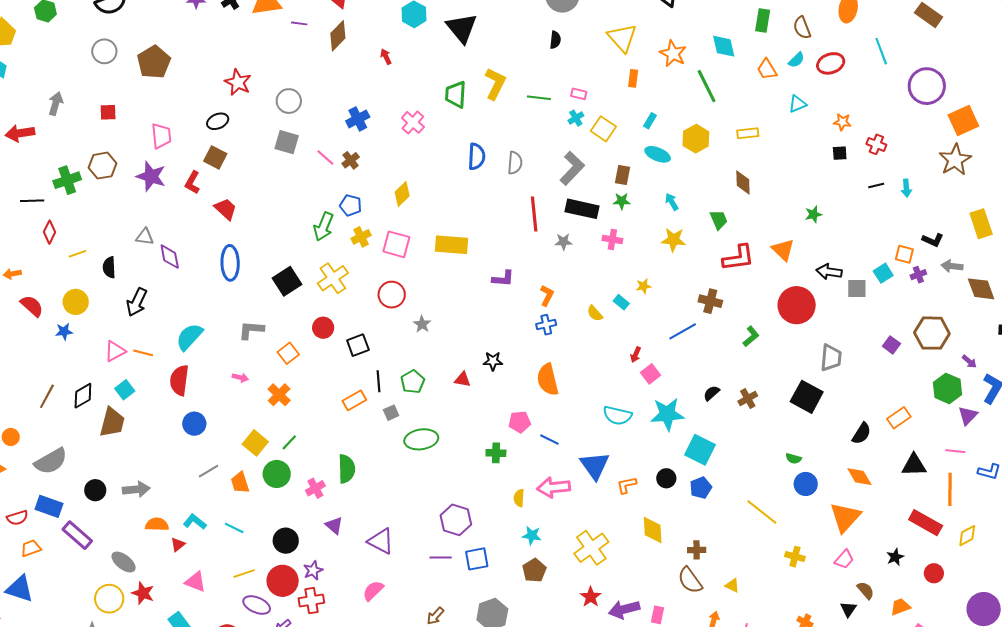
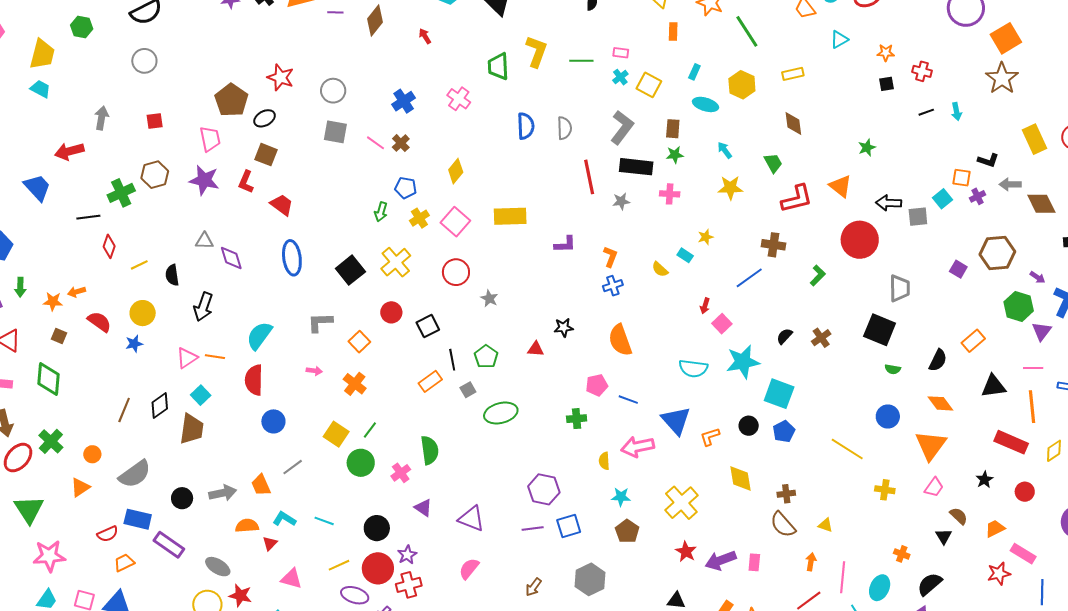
brown pentagon: (154, 62) -> (231, 100), moved
green arrow: (324, 227) -> (381, 212), size x0.7
pink square: (396, 244) -> (455, 222), turned 32
green semicircle: (794, 458) -> (893, 369), moved
orange trapezoid: (240, 483) -> (261, 485), moved

